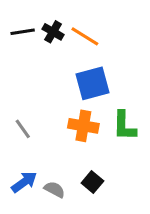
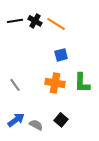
blue square: (92, 83) -> (61, 55), size x0.6

